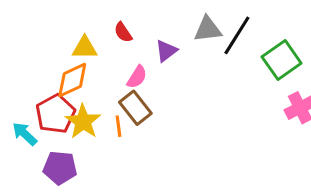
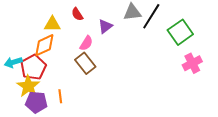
yellow star: (83, 122) -> (28, 86), moved
orange line: (118, 126) -> (60, 96), moved
cyan arrow: (25, 134) -> (13, 62), moved, turned -60

